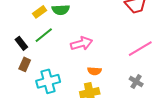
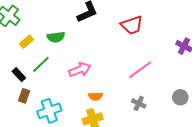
yellow rectangle: (40, 12) -> (27, 42), moved

